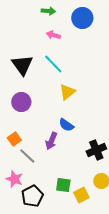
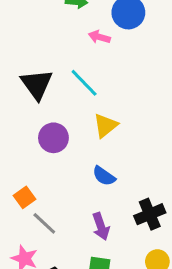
pink arrow: (53, 35) -> (99, 37), moved
purple circle: (21, 102) -> (53, 138), moved
purple arrow: (51, 141) -> (101, 226), moved, turned -42

